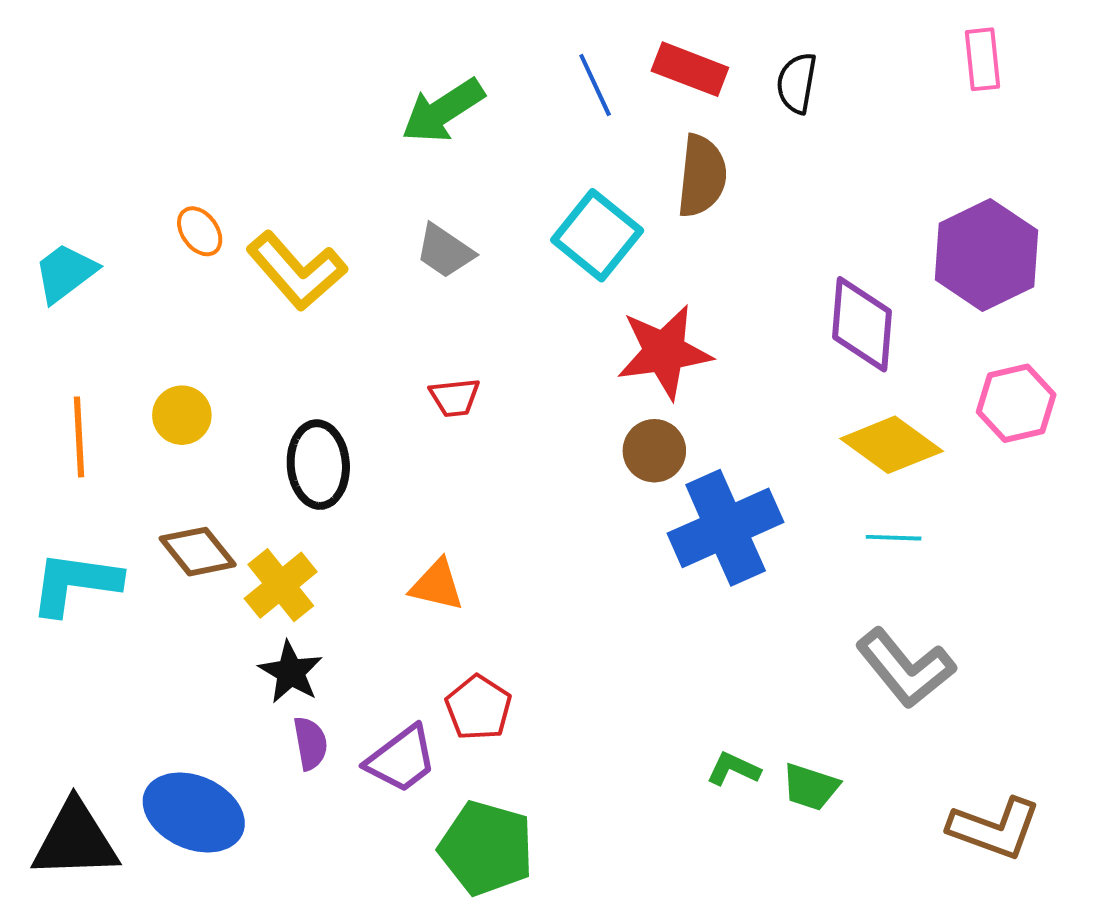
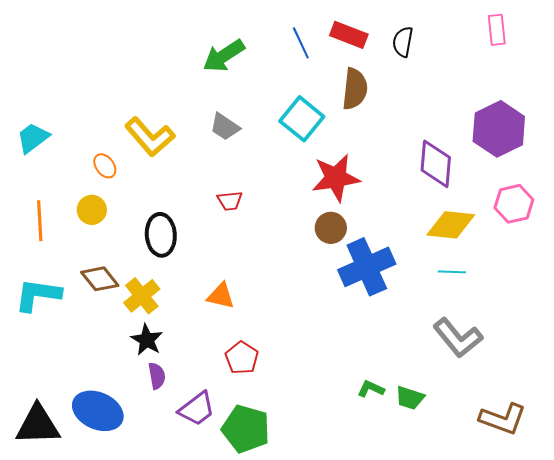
orange ellipse: (200, 231) -> (105, 166), moved
yellow diamond: (892, 445) -> (451, 225), turned -30
purple trapezoid: (401, 759) -> (197, 409), moved

